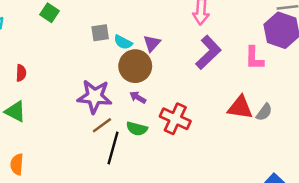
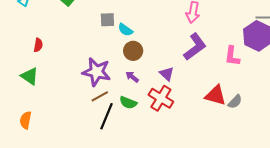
purple triangle: (152, 43) -> (167, 74), moved, turned -35
brown circle: (135, 66) -> (133, 51), size x0.7

